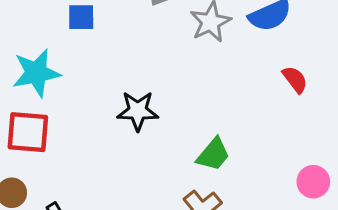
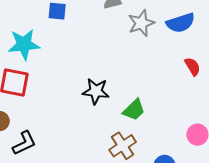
black star: (138, 111) -> (96, 91), moved

